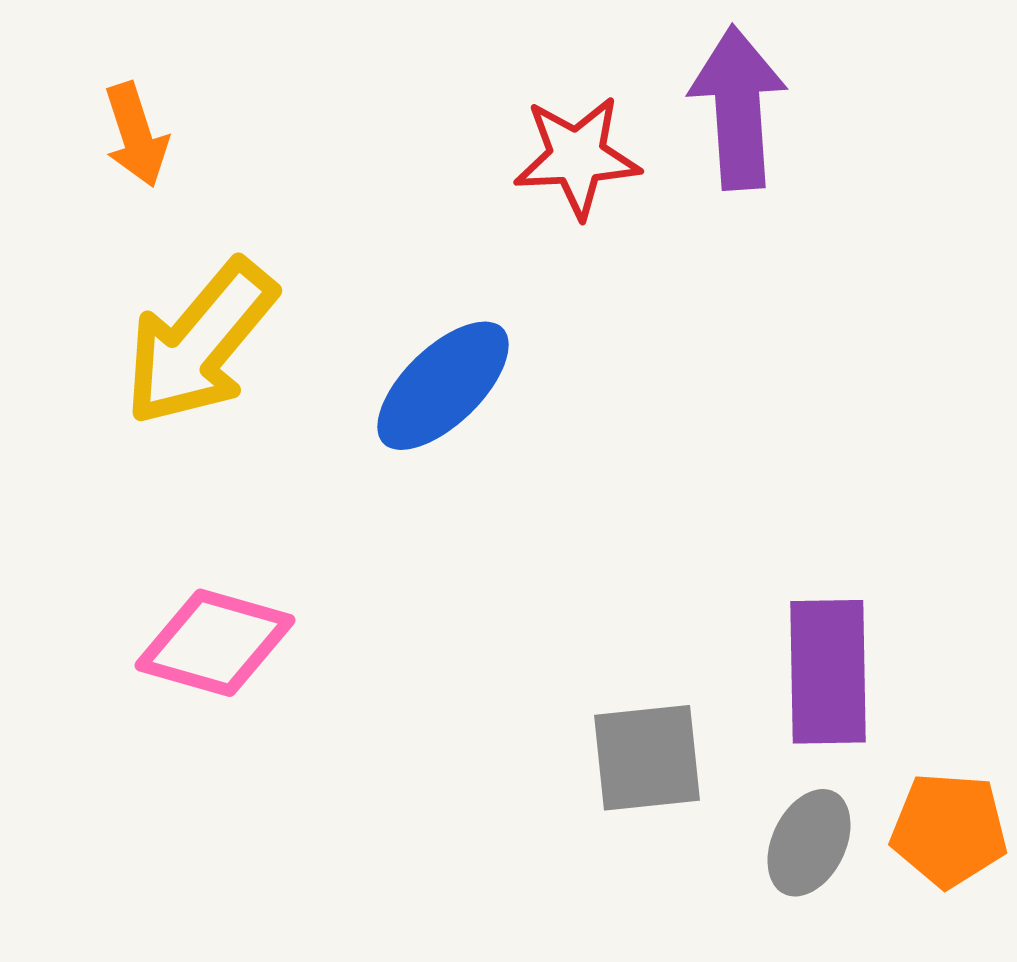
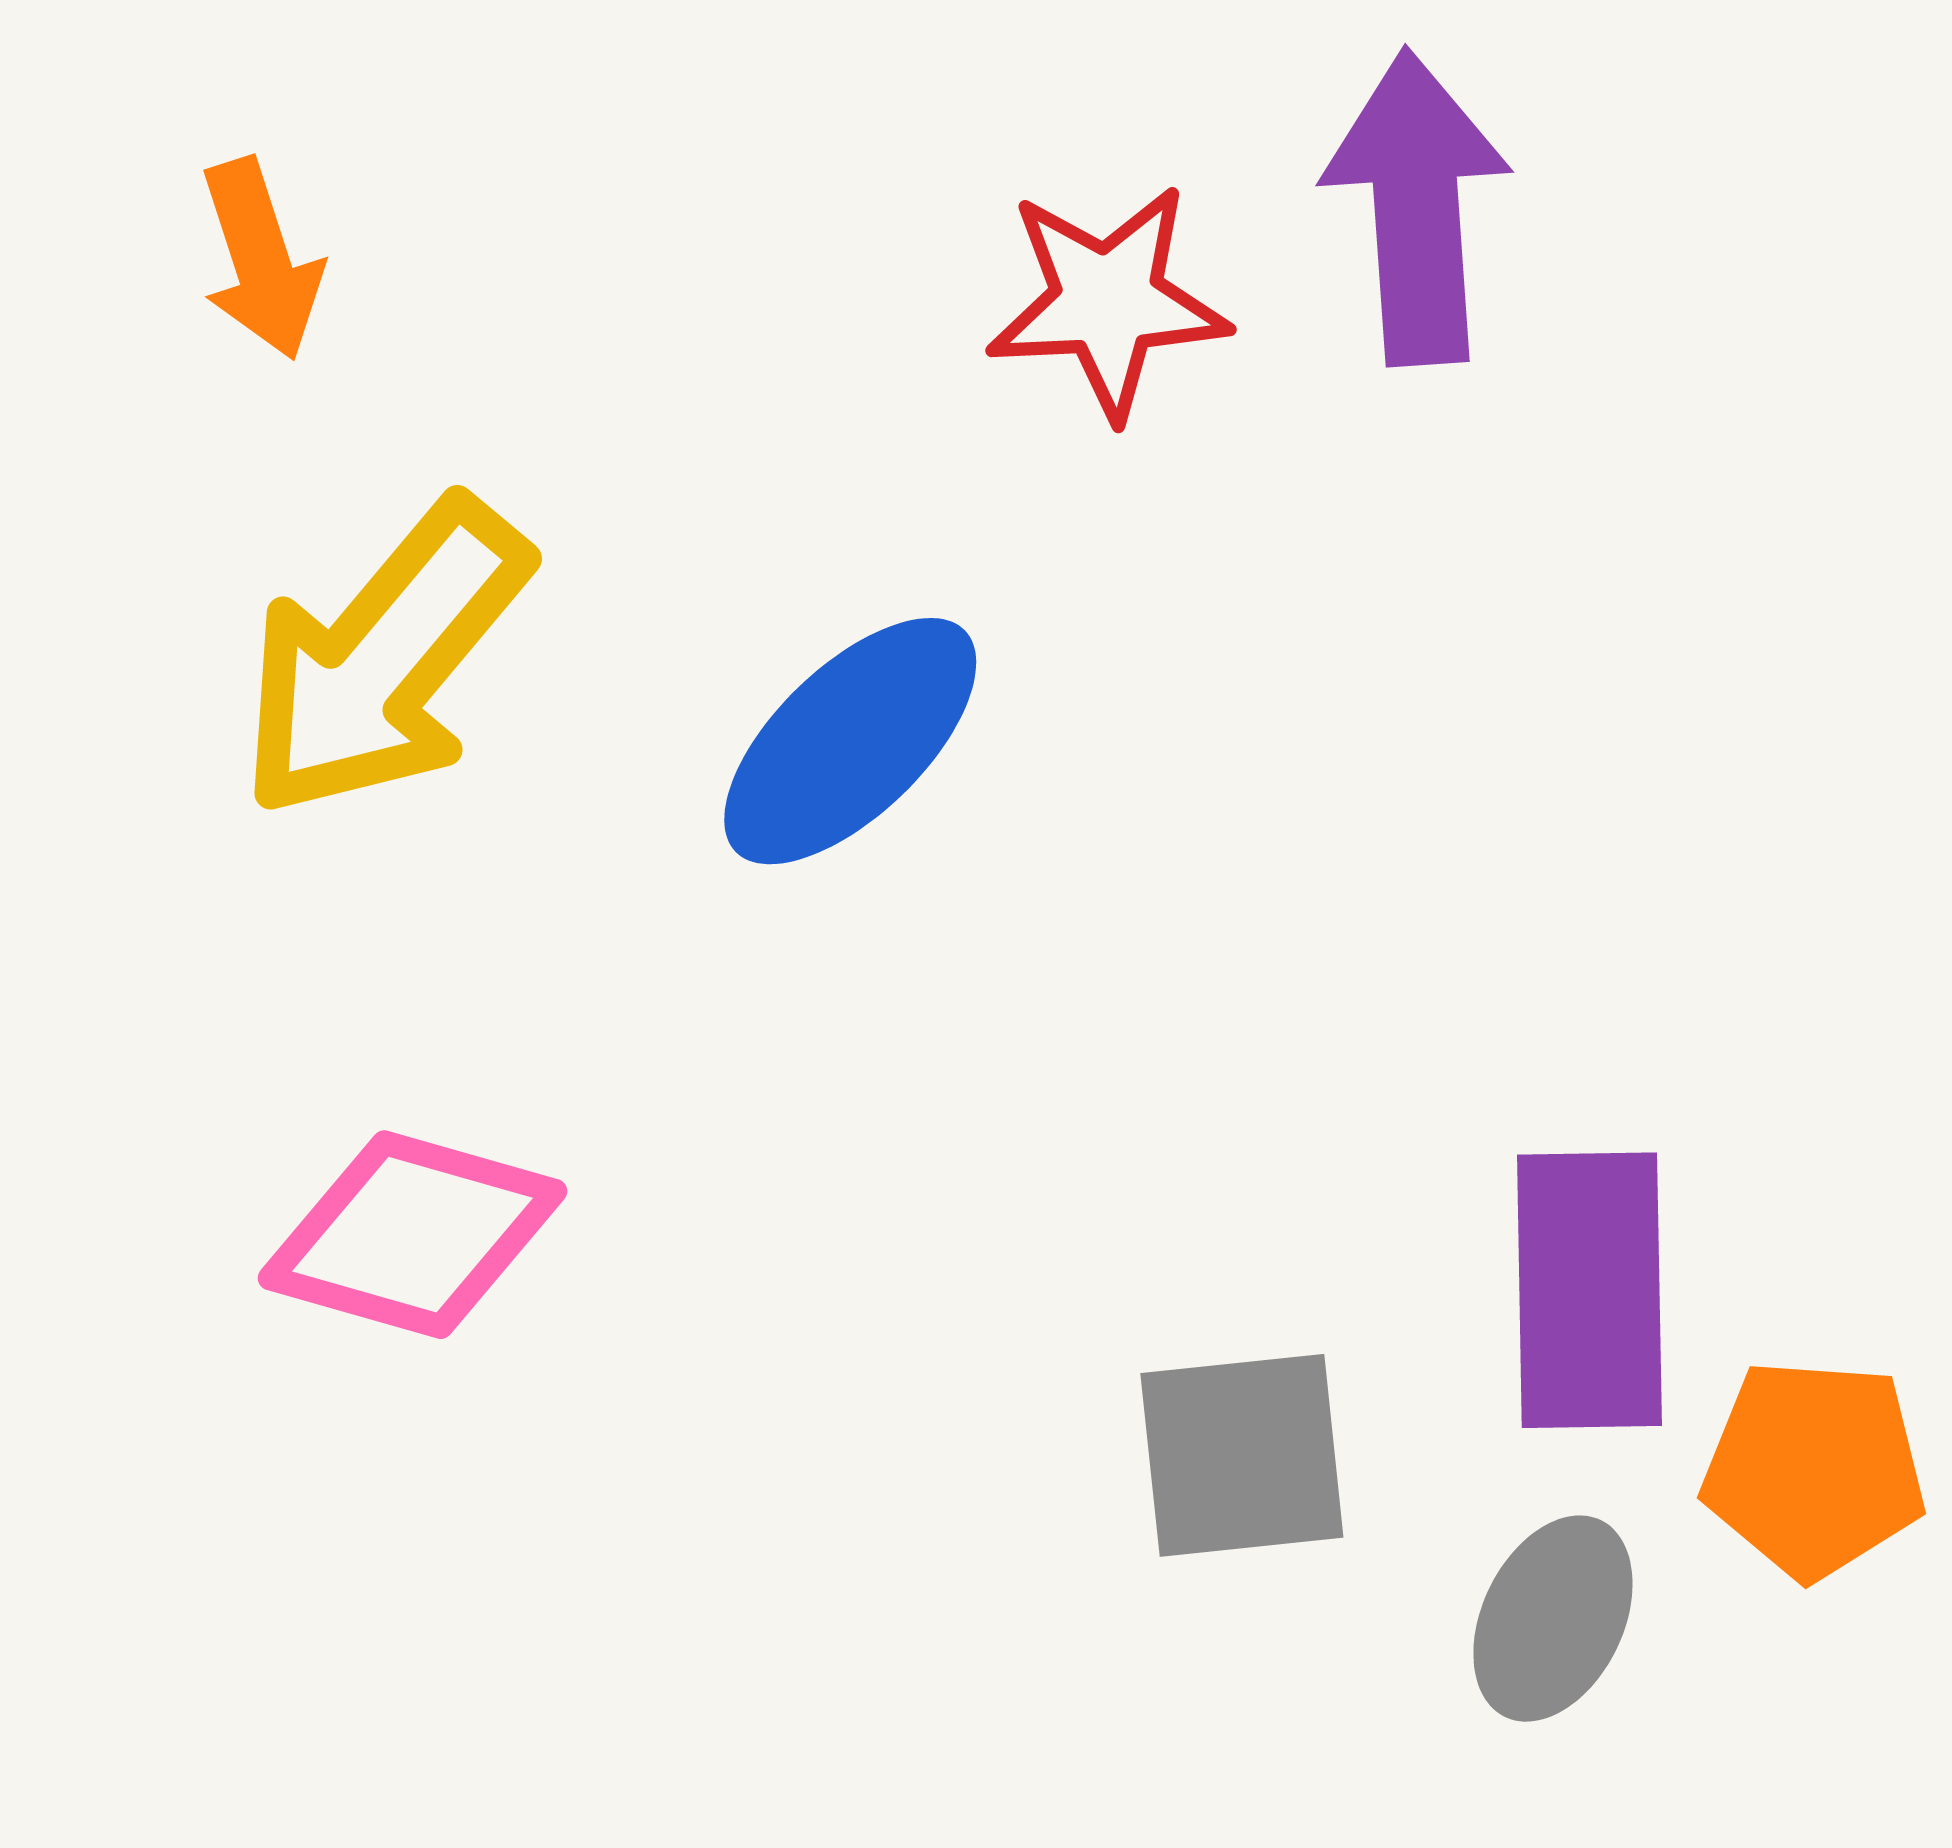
orange pentagon: (949, 830) -> (1814, 1469), moved

